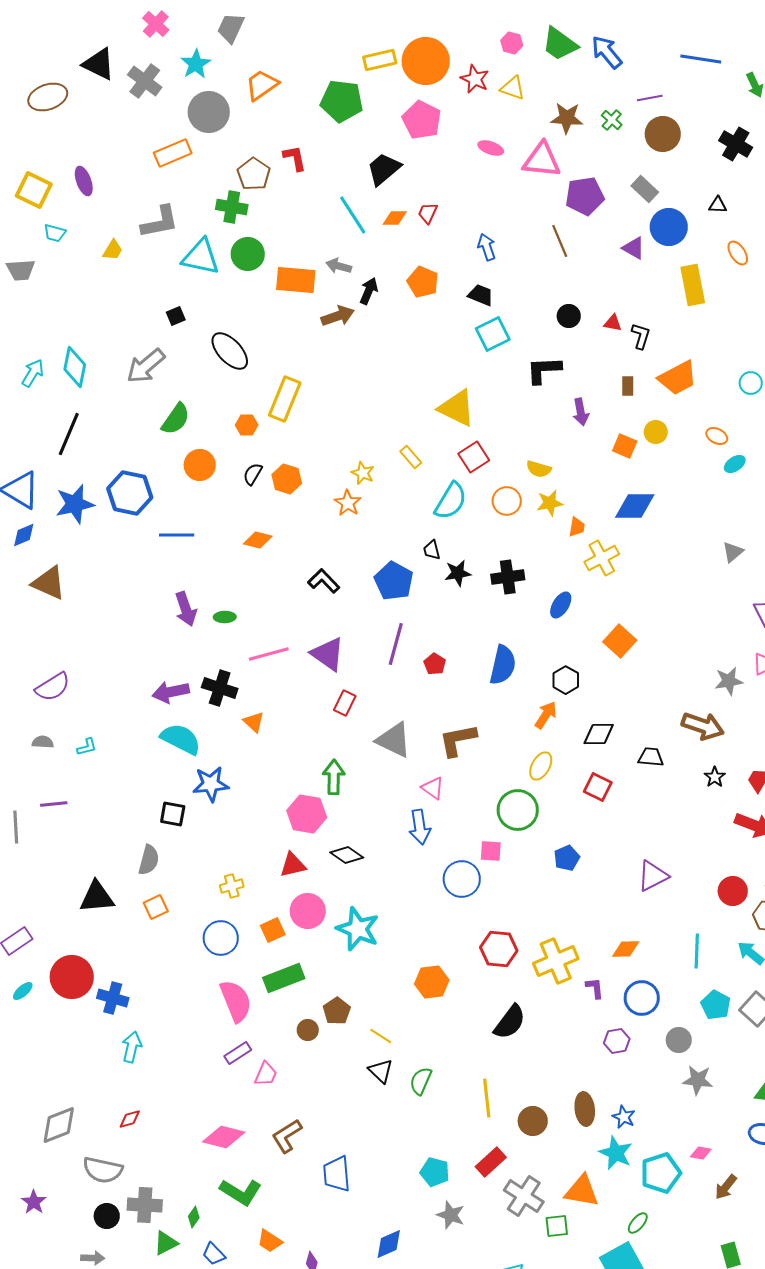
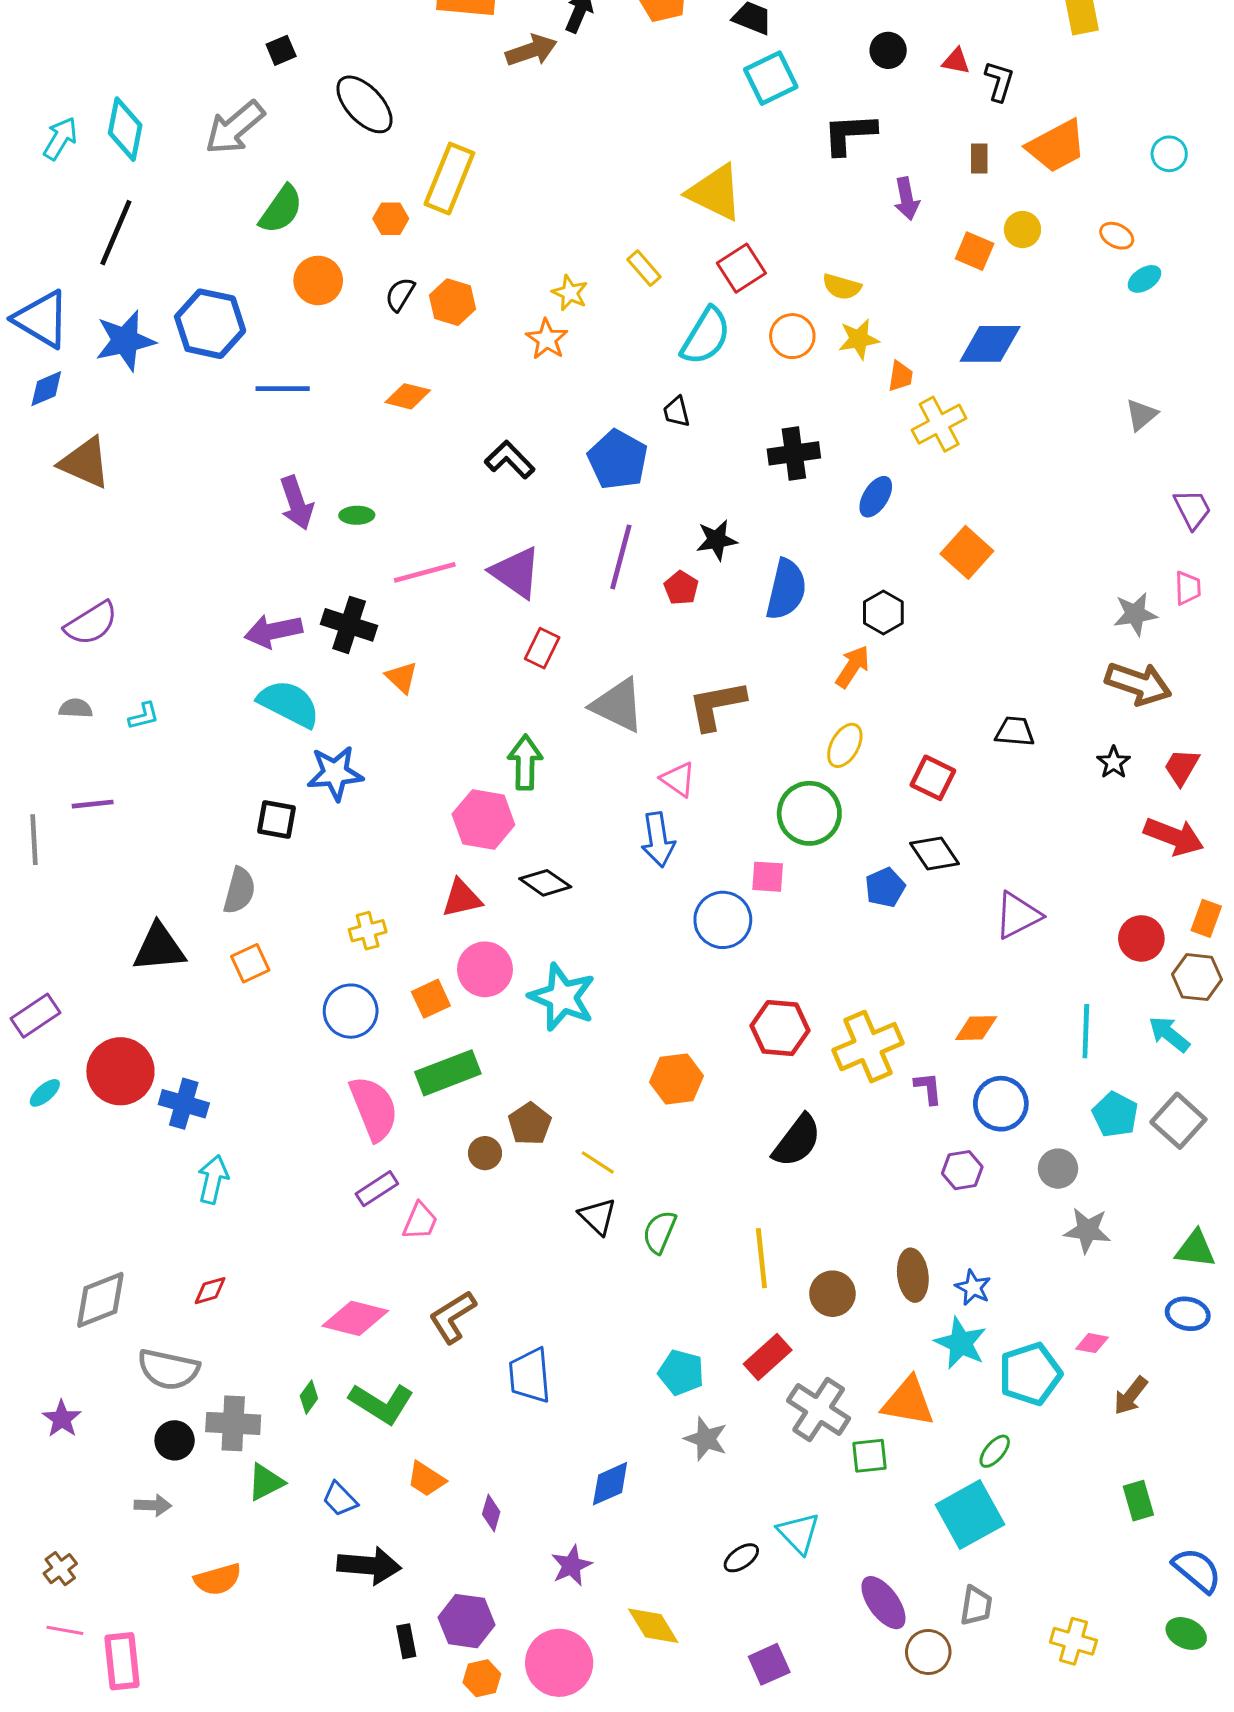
black star: (458, 573) -> (717, 540), moved
brown arrow: (703, 726) -> (1138, 684), moved
black diamond: (599, 734) -> (934, 853), moved, turned 56
green diamond: (194, 1217) -> (309, 1397), moved

